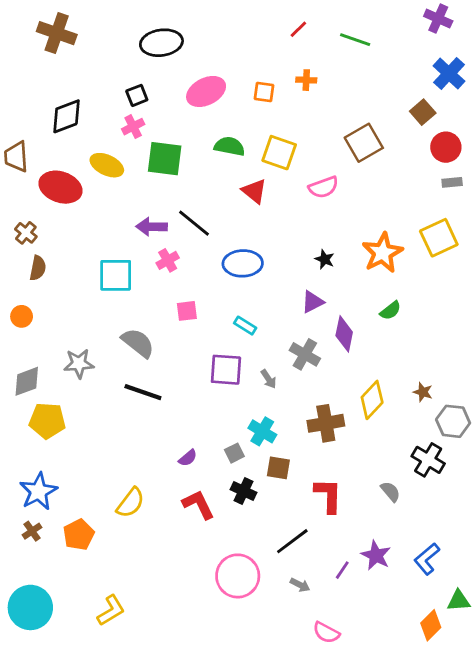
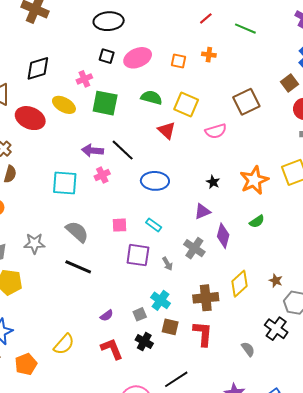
black square: (137, 95) -> (107, 56), moved, turned 35
pink square: (187, 311) -> (120, 225), moved
red L-shape: (328, 495) -> (203, 334), moved

